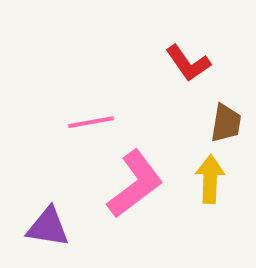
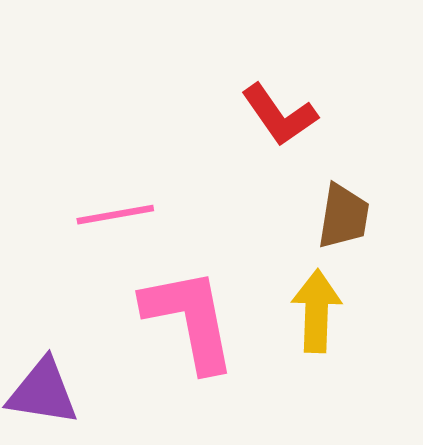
pink L-shape: (135, 184) -> (190, 319), turned -64

